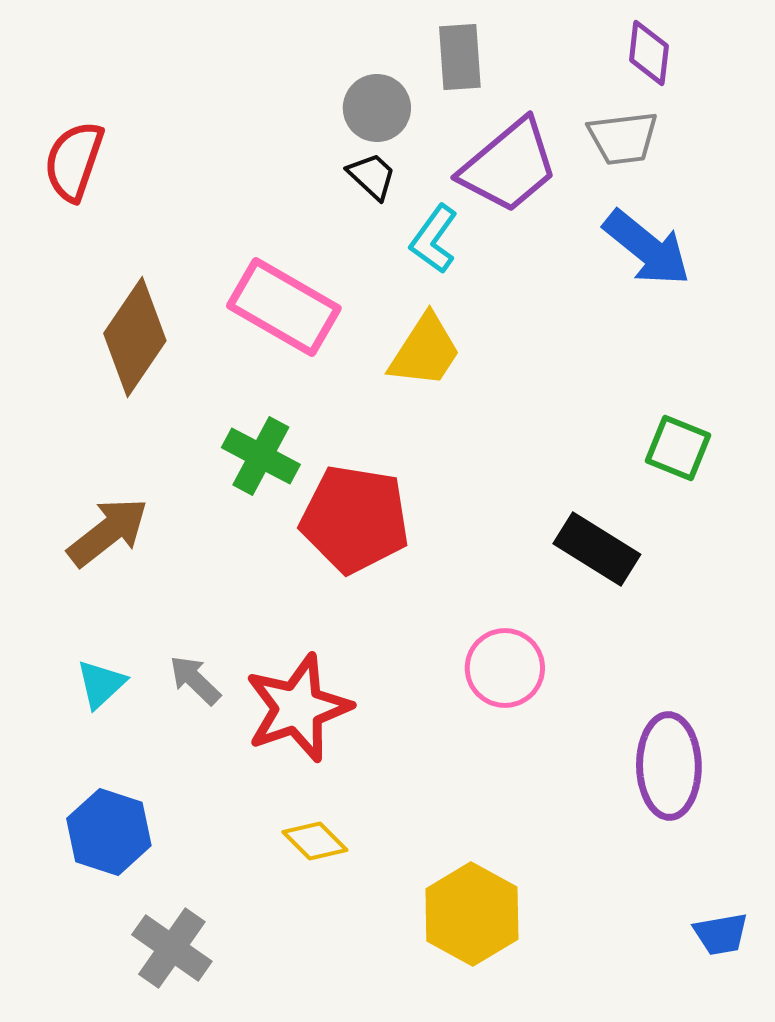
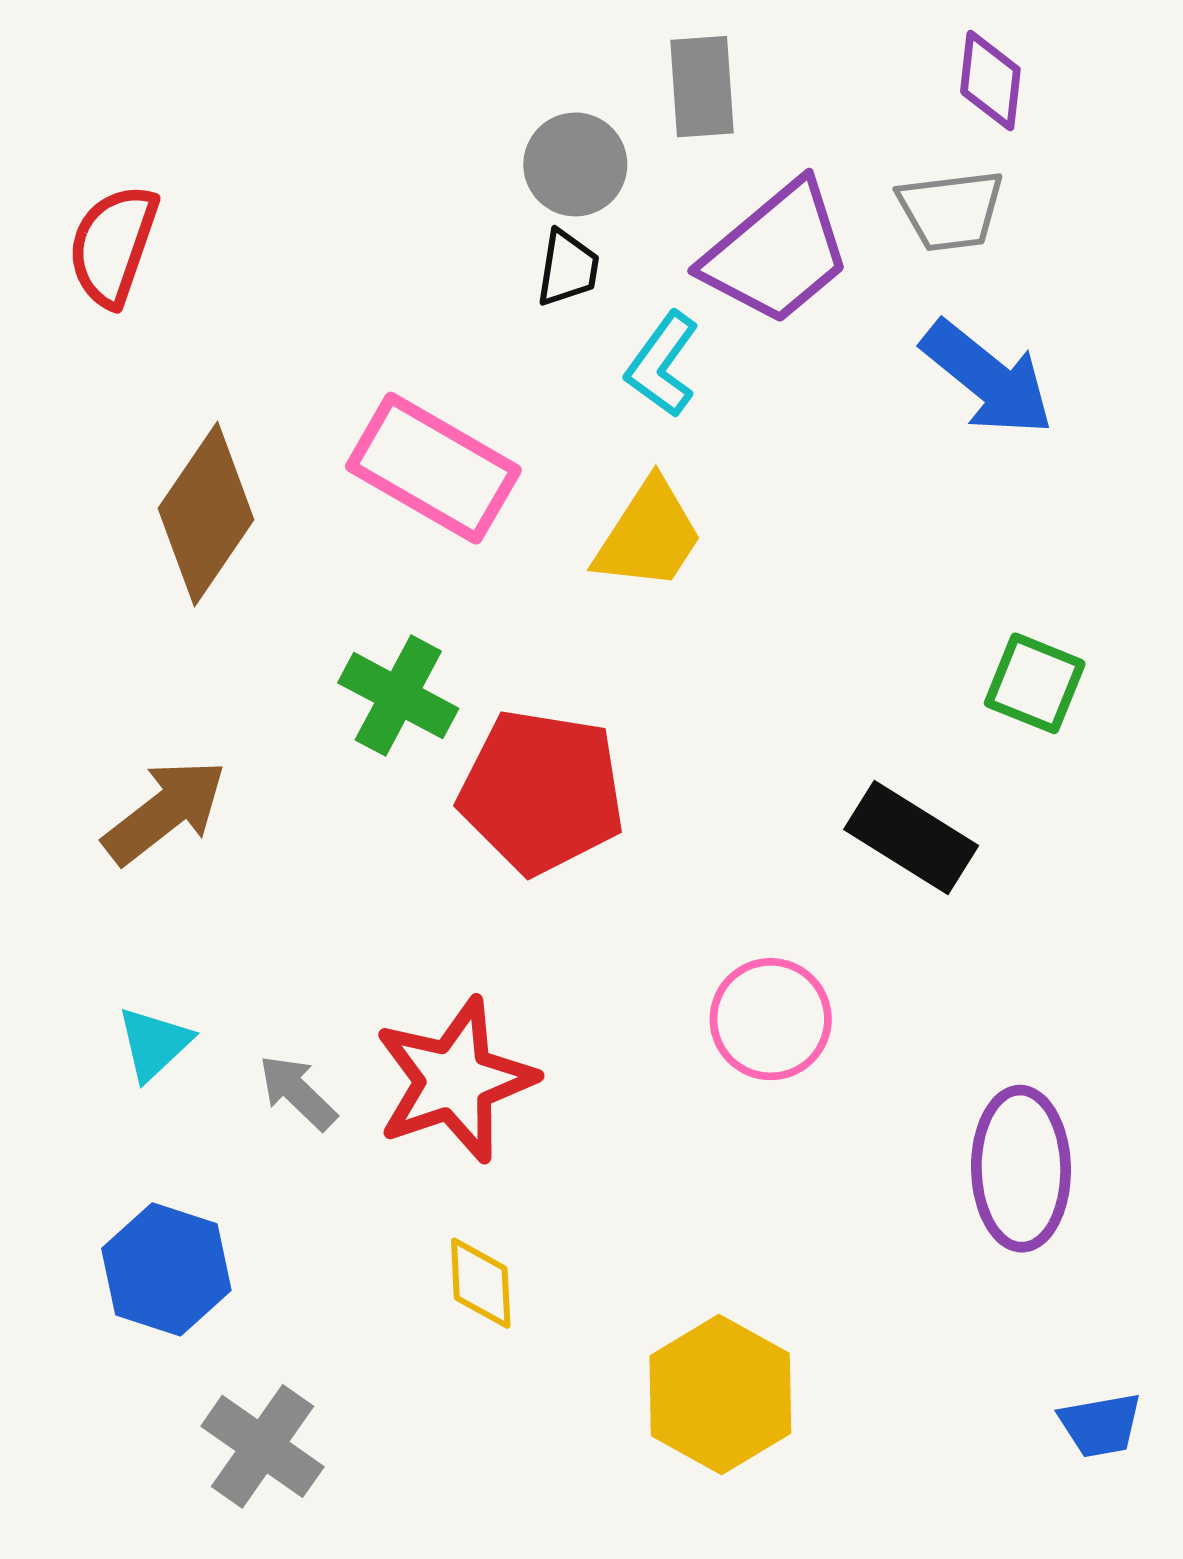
black trapezoid: (372, 176) -> (568, 268), turned 56
gray arrow: (195, 680) -> (298, 1092), moved
yellow diamond: (315, 841) -> (481, 1283), turned 42

